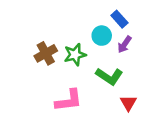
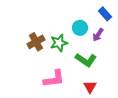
blue rectangle: (119, 19) -> (105, 14), moved
red triangle: (128, 103) -> (90, 87), moved

